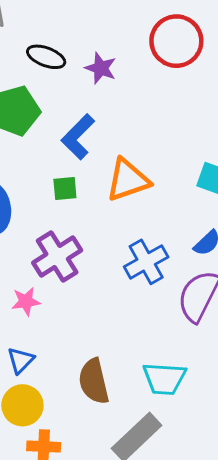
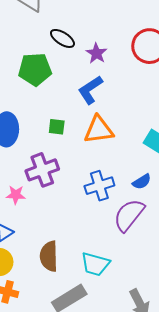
blue L-shape: (78, 137) -> (90, 90), moved

